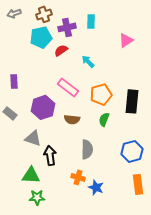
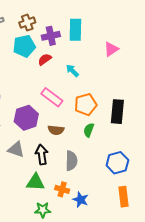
cyan rectangle: (91, 21) -> (75, 30), size x1.5
black arrow: (50, 155) -> (42, 155), moved
green triangle: (31, 175) -> (35, 182), moved
green star: (37, 197) -> (43, 210), moved

